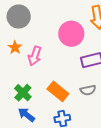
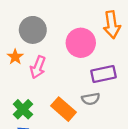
gray circle: (19, 17) -> (33, 30), moved
gray semicircle: (88, 90) -> (91, 99), moved

